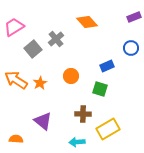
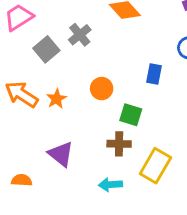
blue rectangle: (107, 66) -> (154, 74), turned -56
green square: (100, 89) -> (131, 115), moved
yellow rectangle: (108, 129) -> (155, 166), turned -30

